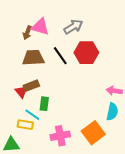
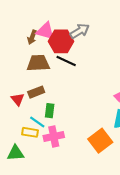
red hexagon: (86, 53) -> (61, 41), moved
black line: (60, 56) -> (66, 61), turned -30
red triangle: (21, 92) -> (18, 99), moved
pink cross: (60, 136) -> (54, 136), moved

